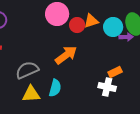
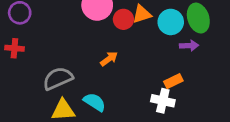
purple arrow: (126, 37) -> (189, 46), moved
orange arrow: (66, 55) -> (109, 59), size x0.6
cyan semicircle: (55, 88) -> (95, 102), turned -72

